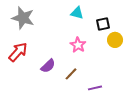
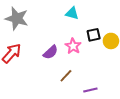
black square: (103, 24) -> (94, 35), moved
purple semicircle: (48, 66) -> (51, 52), moved

